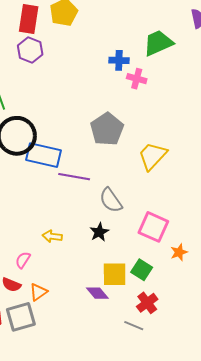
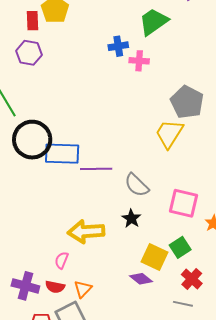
red rectangle: (29, 19) -> (33, 21), moved, size x0.7
gray pentagon: (107, 129) -> (187, 102), moved
yellow arrow: (52, 236) -> (86, 232), size x1.8
green square: (142, 270) -> (180, 247), turned 35
yellow square: (115, 274) -> (154, 257), turned 36

